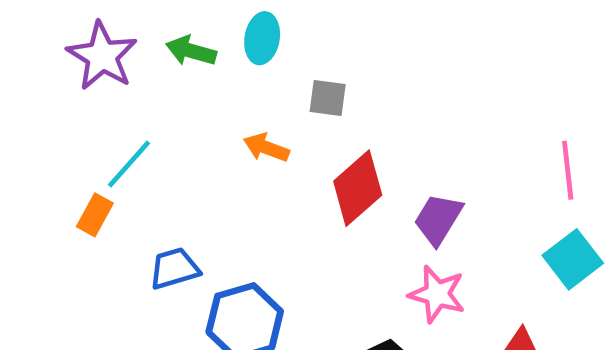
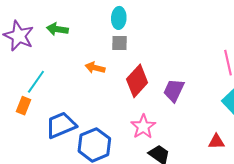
cyan ellipse: (262, 38) -> (119, 18), moved
blue trapezoid: (174, 268) -> (61, 125), size x1.4
pink star: (437, 294) -> (143, 127), moved, turned 30

